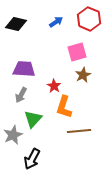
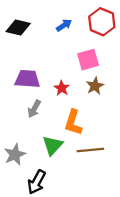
red star: (54, 86) -> (62, 88), moved
gray arrow: (21, 95) -> (34, 109), moved
green triangle: (33, 119) -> (53, 145), moved

